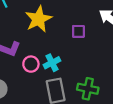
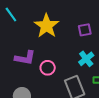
cyan cross: (52, 63) -> (86, 59), moved

